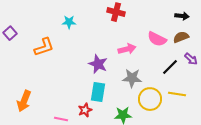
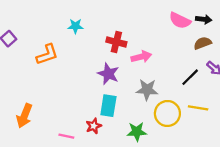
red cross: (116, 12) -> (116, 42), moved
pink semicircle: (157, 39) -> (180, 20), moved

